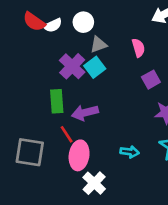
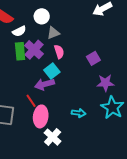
white semicircle: (53, 25) -> (19, 31), moved
pink semicircle: (138, 48) -> (59, 52), moved
cyan square: (95, 67) -> (52, 71), moved
green rectangle: (57, 101) -> (20, 51), moved

